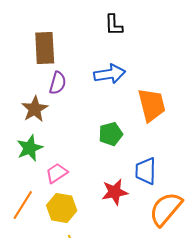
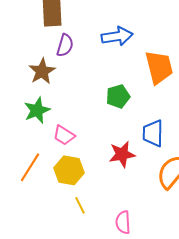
pink trapezoid: (57, 173) -> (64, 135), turned -115

